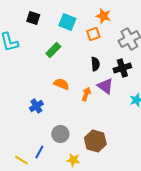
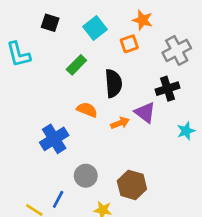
cyan square: (67, 22) -> (95, 28), turned 30
black semicircle: (95, 64) -> (113, 83), moved, size x1.5
orange arrow: (86, 94) -> (120, 123), turned 48
blue cross: (36, 106) -> (54, 139), size x1.5

